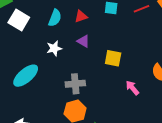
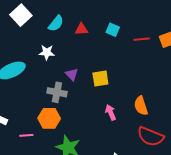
purple triangle: (83, 41) -> (72, 74), moved
yellow square: (113, 58) -> (100, 79), turned -36

